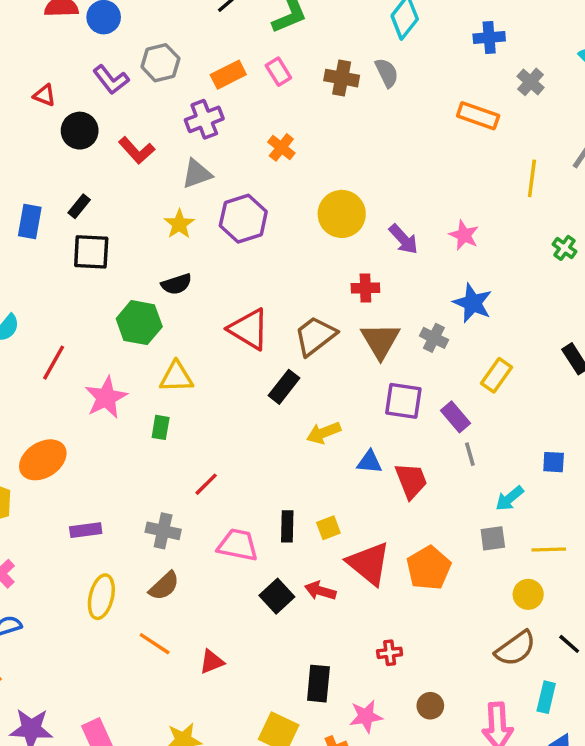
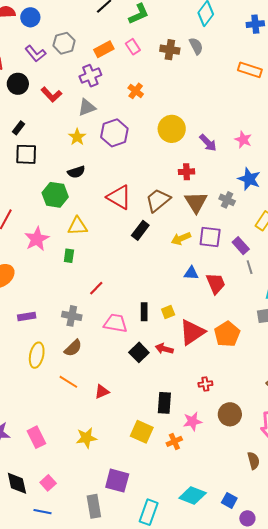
yellow arrow: (324, 433) -> (181, 239), moved
red triangle: (369, 563) -> (192, 332), turned 48
brown circle: (430, 706) -> (230, 414), size x1.5

